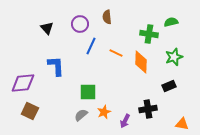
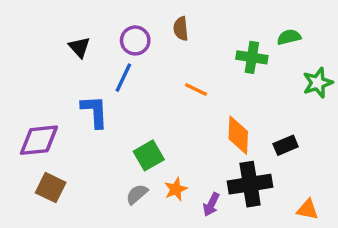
blue line: (91, 46) -> (123, 78), moved
green star: (174, 57) -> (318, 83), moved
orange diamond: (141, 62) -> (238, 135), moved
green square: (88, 92) -> (149, 155), turned -30
black cross: (148, 109) -> (250, 184), size x1.4

